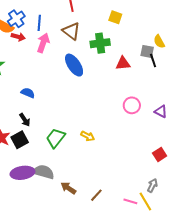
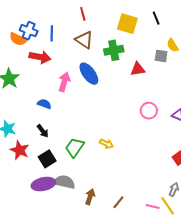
yellow square: (115, 17) -> (127, 24), size x1.5
blue cross: (16, 19) -> (29, 31), turned -30
red arrow: (18, 37) -> (40, 57), moved, size x1.5
pink arrow: (43, 43) -> (64, 82), moved
black line: (153, 60) -> (156, 18), moved
black square: (20, 140) -> (47, 159), moved
brown arrow: (68, 188) -> (90, 197), turned 77

